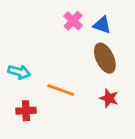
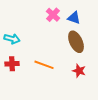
cyan arrow: (19, 72) -> (12, 39), moved
red cross: (26, 111) -> (12, 64), moved

